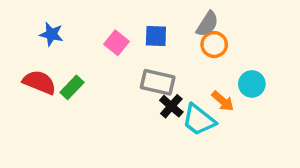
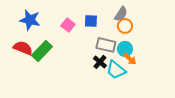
blue star: (51, 34) -> (30, 20), size x1.5
gray rectangle: (158, 82) -> (106, 45), moved
cyan circle: (252, 84) -> (125, 49), moved
green rectangle: (72, 87) -> (42, 51), size x1.5

